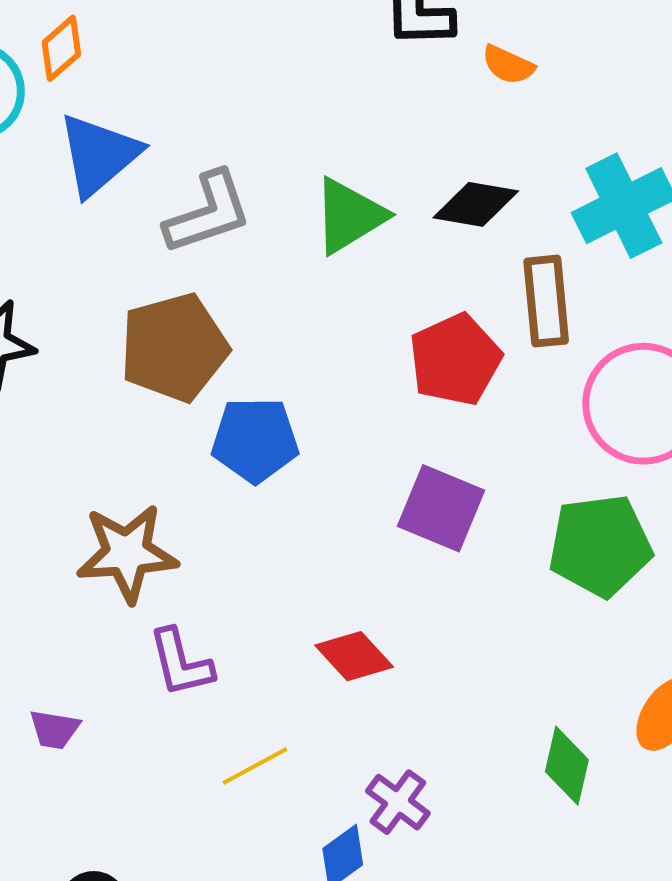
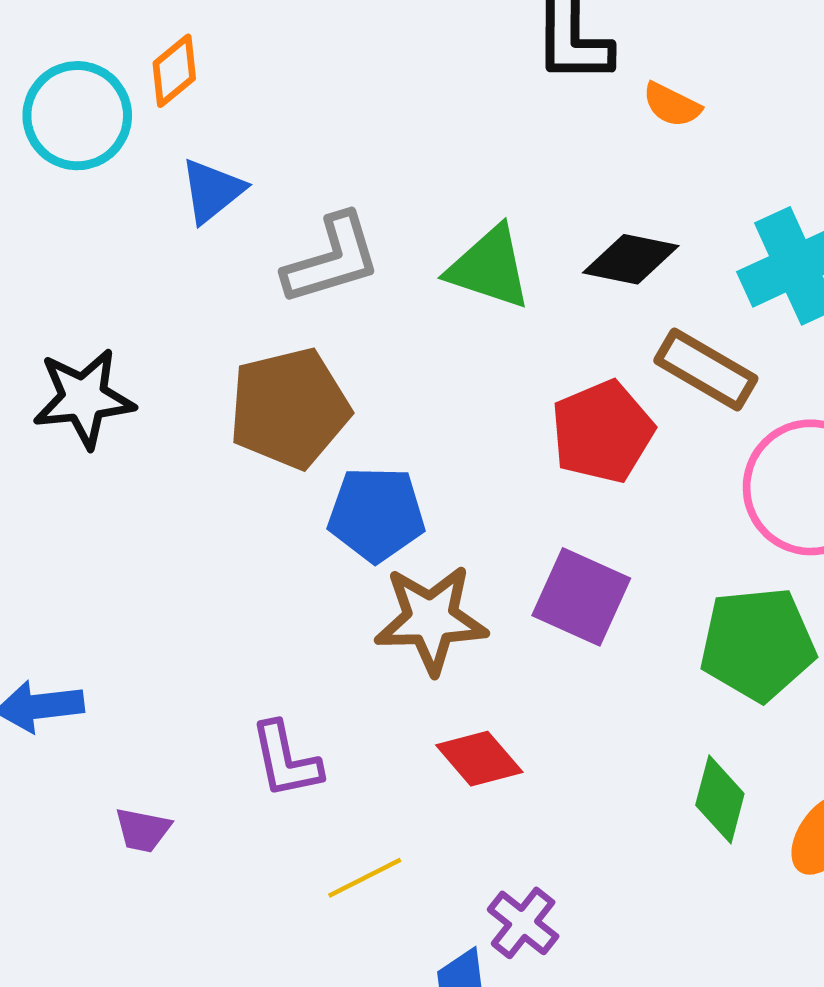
blue triangle: (99, 155) -> (212, 191), size x0.7
green triangle: (349, 216) -> (489, 268), turned 48
brown rectangle: (546, 301) -> (706, 370), turned -56
brown star: (127, 553) -> (431, 619), moved
green diamond: (567, 766) -> (720, 799), moved

